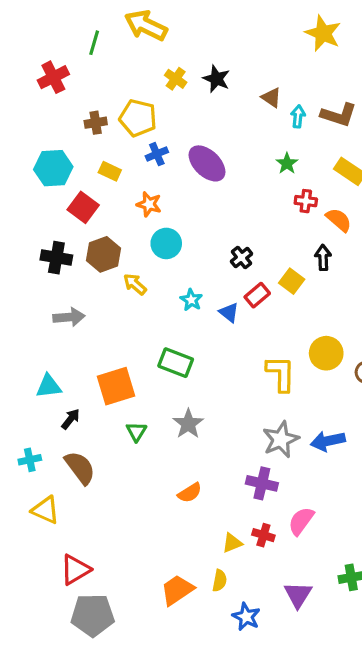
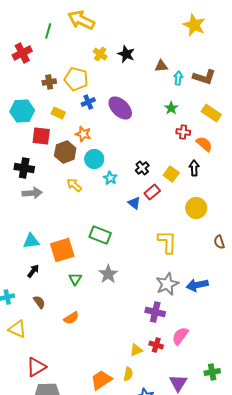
brown triangle: (271, 98) -> (161, 66), turned -40
red square: (83, 207) -> (41, 136), turned -30
brown hexagon: (103, 254) -> (65, 152), moved
yellow square: (292, 281) -> (171, 174), moved
cyan star: (191, 300) -> (110, 178), moved
gray arrow: (69, 317) -> (32, 193), moved
yellow circle: (326, 353) -> (196, 208), moved
cyan triangle: (49, 386) -> (31, 241), moved
brown semicircle: (80, 468) -> (39, 302), size x0.6
orange semicircle: (190, 493) -> (71, 318), moved

